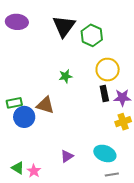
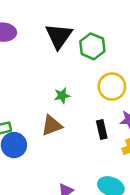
black rectangle: (104, 93) -> (102, 130), moved
brown triangle: (45, 105) -> (52, 125), moved, turned -36

